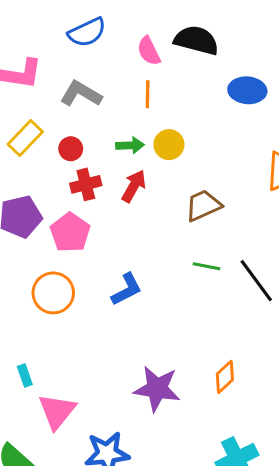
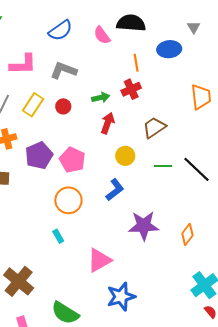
orange line: (148, 94) -> (136, 63), moved
yellow circle: (169, 145) -> (125, 156), moved
red cross: (86, 184) -> (131, 89), moved
cyan rectangle: (25, 375) -> (58, 236), moved
purple star: (157, 389) -> (144, 226), moved
pink triangle: (57, 411) -> (99, 260), moved, turned 32

